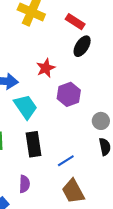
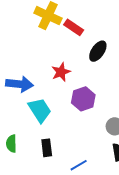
red rectangle: (75, 22) -> (74, 27), moved
black rectangle: (33, 144) -> (47, 148), size x0.7

